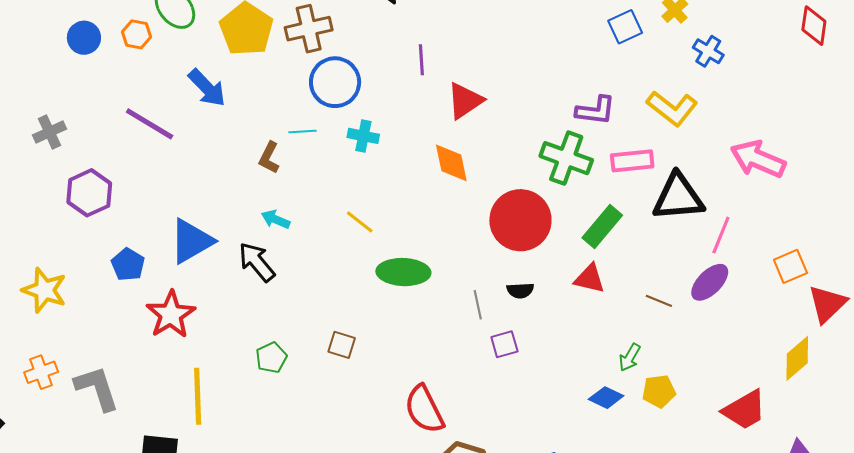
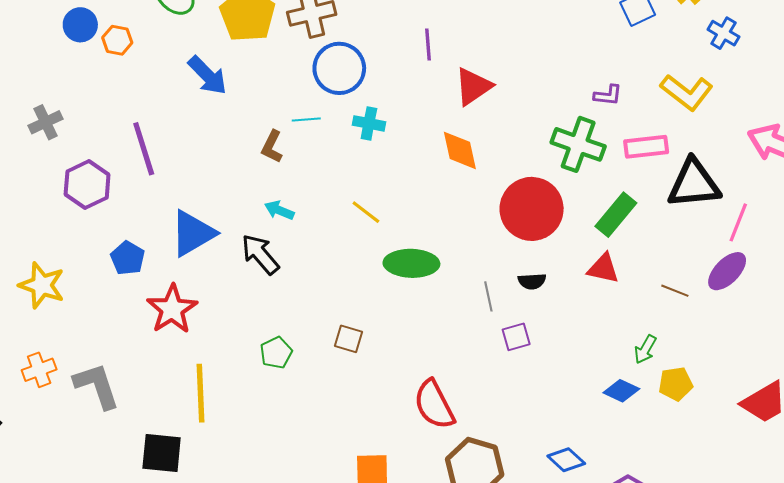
orange hexagon: (136, 34) -> (117, 40), moved
purple L-shape: (596, 110) -> (608, 95), size x0.7
purple line: (150, 124) -> (144, 149), moved, turned 42

